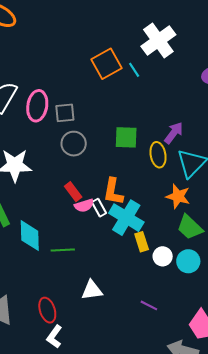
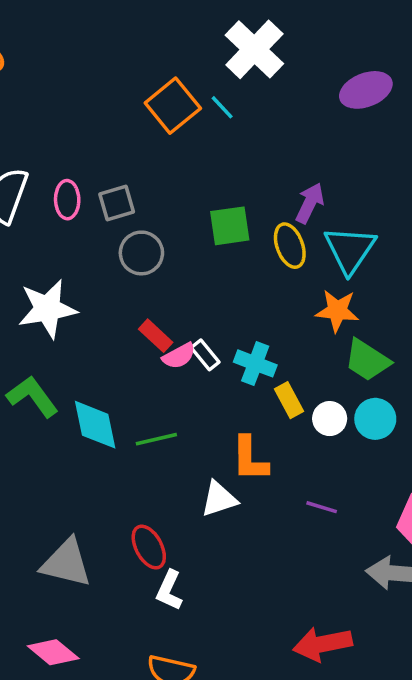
pink ellipse: (37, 106) -> (67, 200), size x0.7
orange L-shape: (113, 192) -> (250, 459), moved
cyan cross: (126, 218) -> (255, 363), size x0.7

